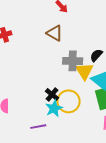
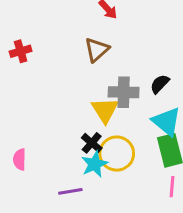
brown triangle: (55, 33) -> (97, 50), turned 48
yellow triangle: (84, 71) -> (105, 110), moved

